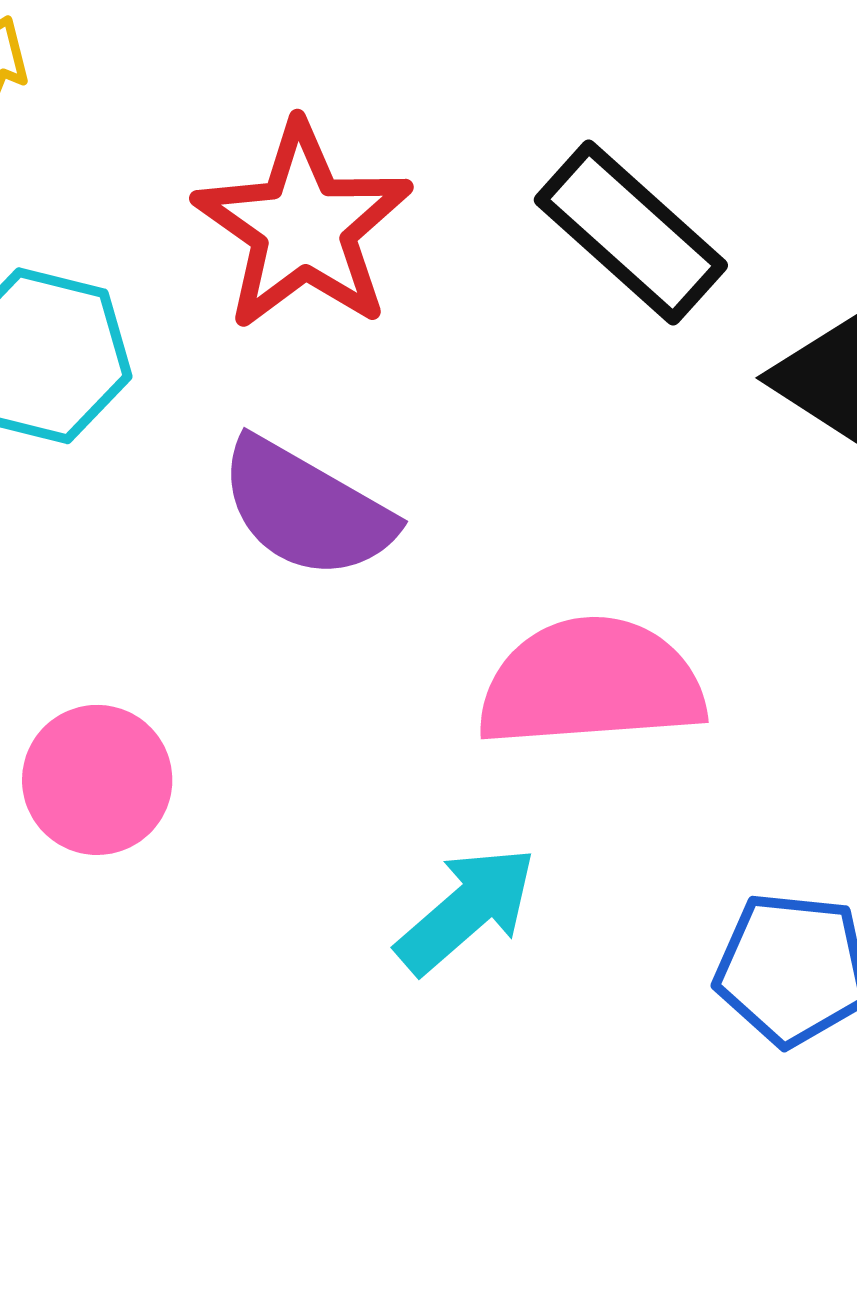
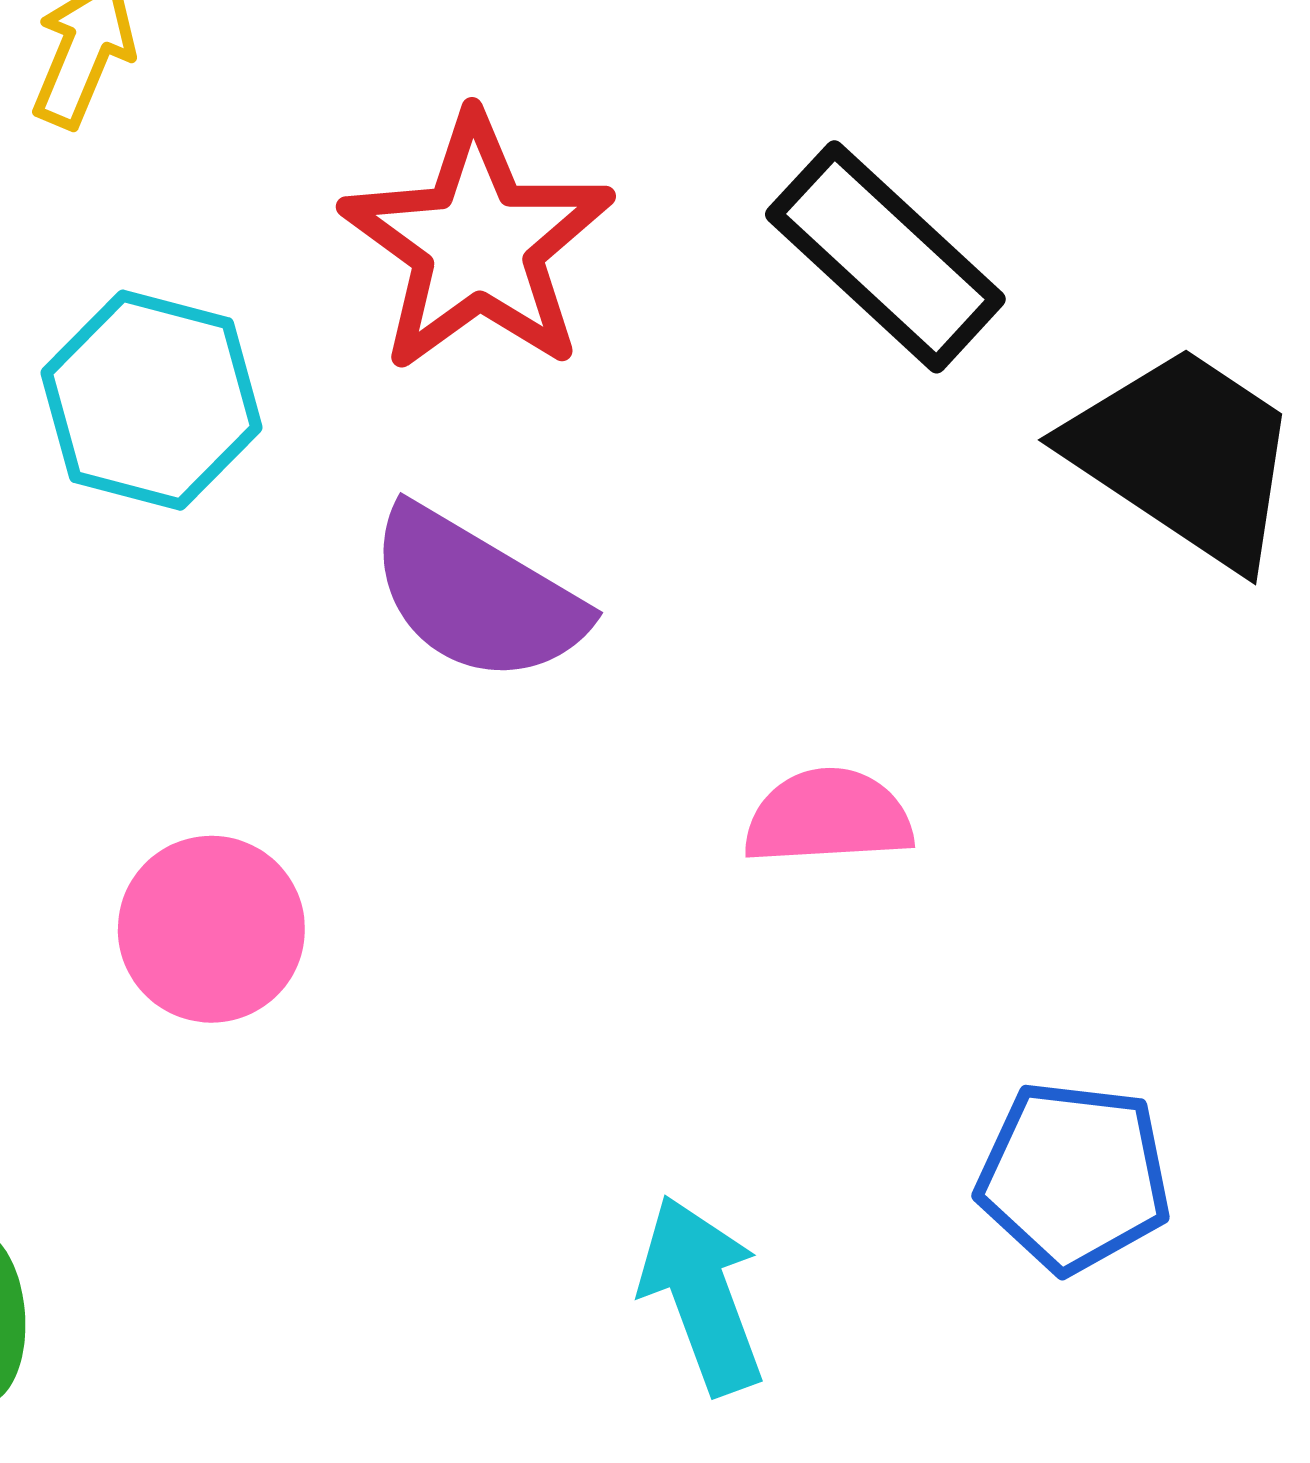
pink semicircle: (591, 683) -> (828, 817), size x0.6
cyan arrow: (466, 910) -> (702, 1295), moved, turned -70

